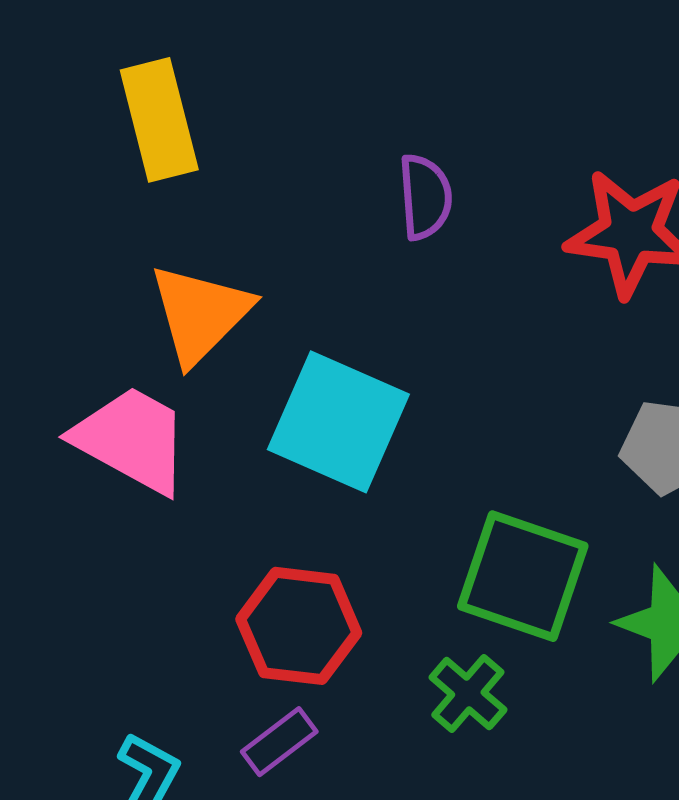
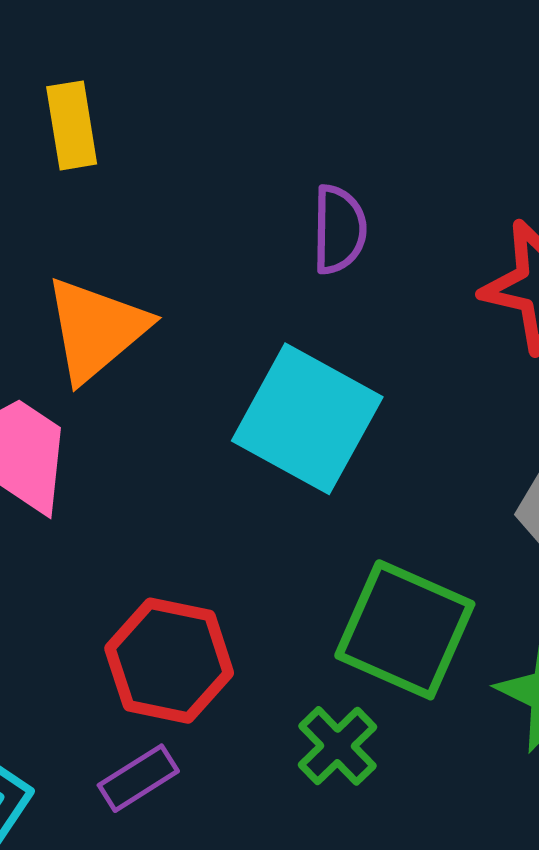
yellow rectangle: (159, 120) -> (72, 125), size x0.7
cyan square: (338, 422) -> (307, 419), moved

